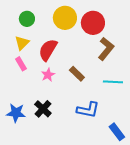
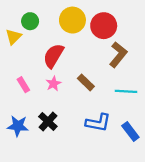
yellow triangle: (22, 43) -> (13, 37), moved
pink rectangle: (21, 64) -> (23, 85), moved
blue rectangle: (117, 132) -> (130, 132), moved

